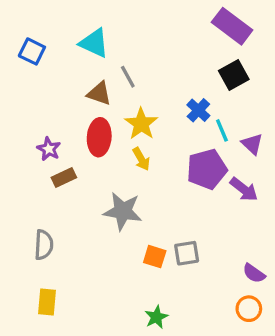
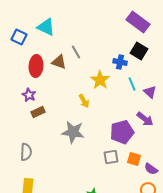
cyan triangle: (94, 43) -> (46, 27), moved
black square: (234, 75) -> (139, 51), turned -30
blue cross: (198, 110) -> (120, 62), moved, turned -32
yellow star: (141, 124) -> (100, 80), moved
red ellipse: (99, 137) -> (36, 66), moved
purple pentagon: (207, 169) -> (122, 132), moved
orange square: (155, 257) -> (134, 159), moved

